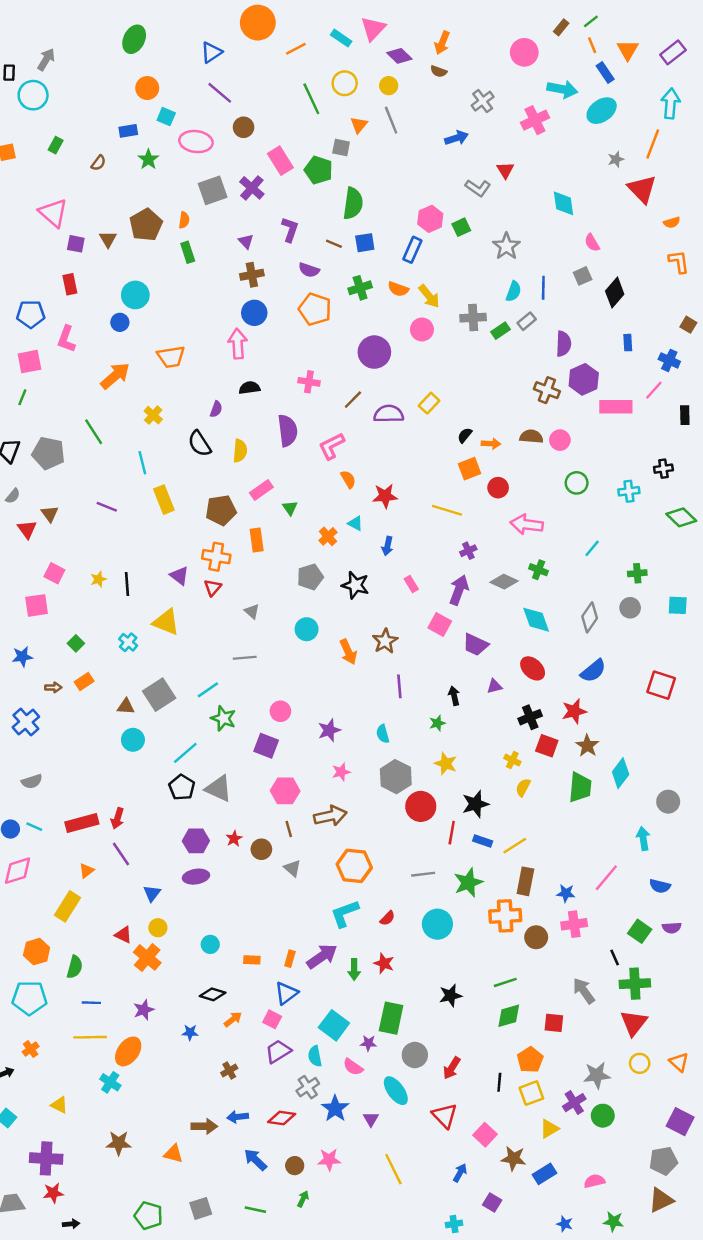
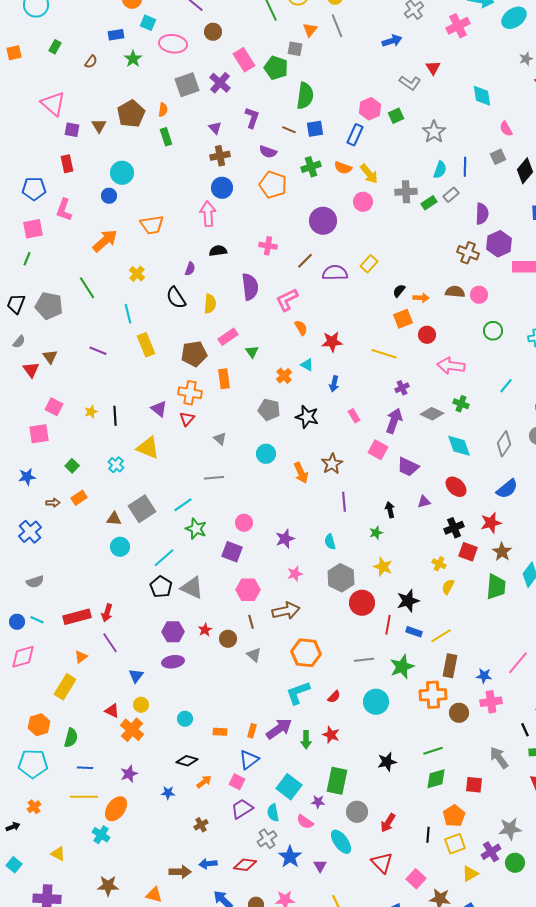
gray pentagon: (310, 577) -> (269, 410), turned 30

